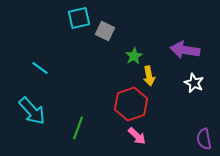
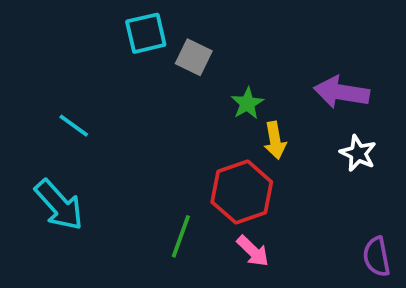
green line: (78, 128) -> (181, 236), moved

